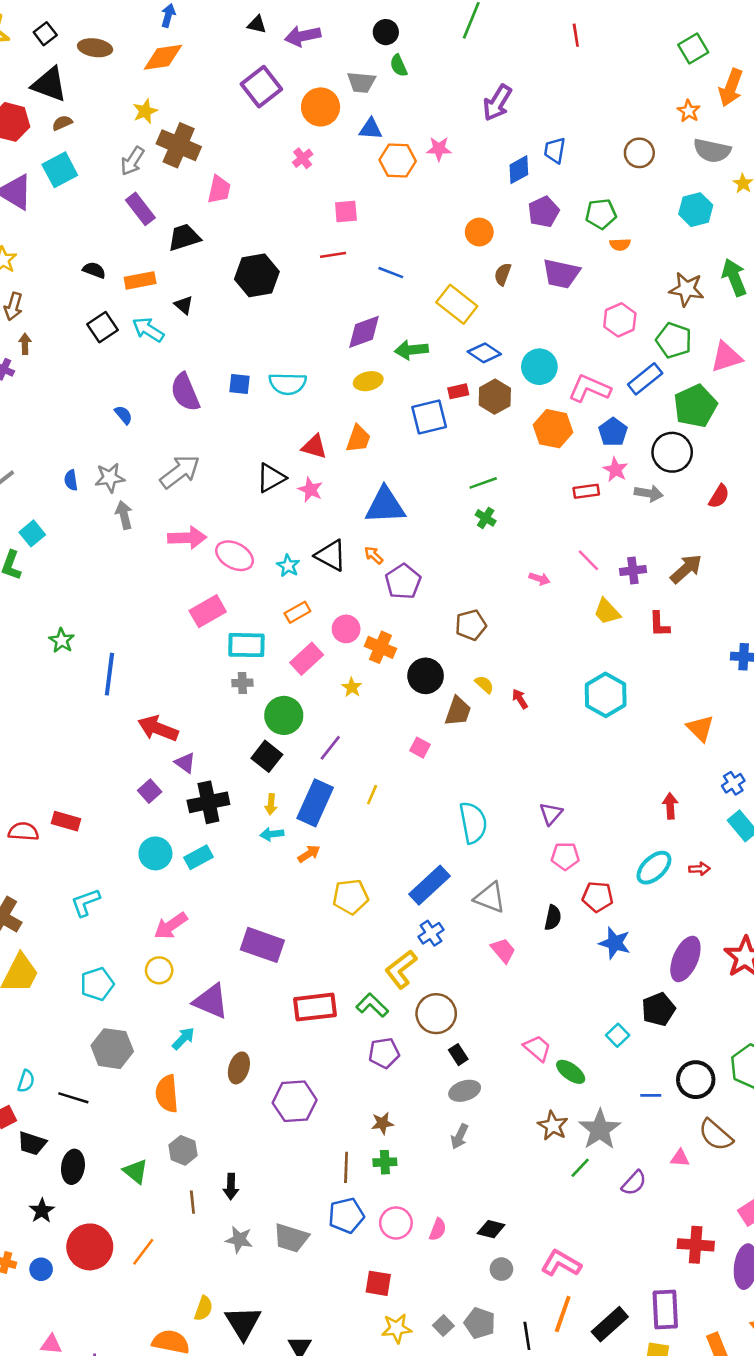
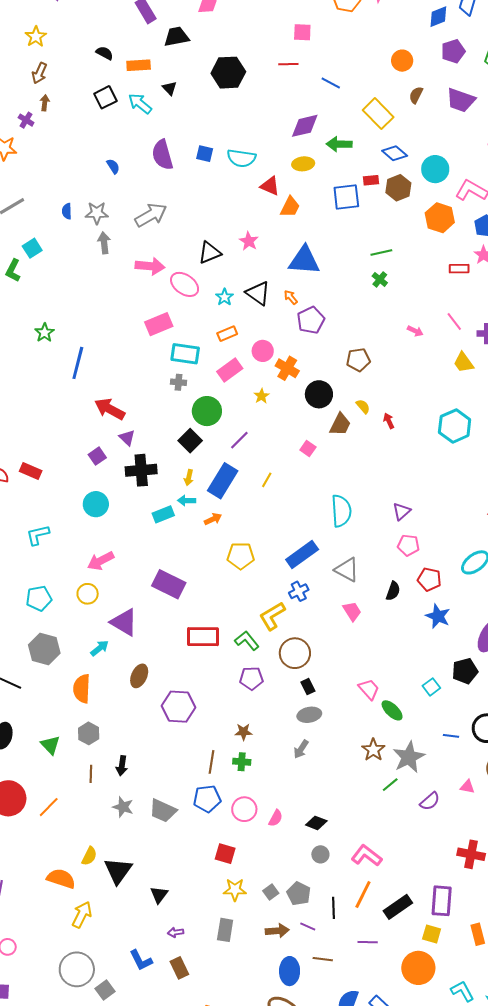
red triangle: (314, 447) -> (270, 186), moved
black triangle: (271, 478) -> (210, 253), moved
cyan rectangle: (198, 857) -> (163, 514), moved

